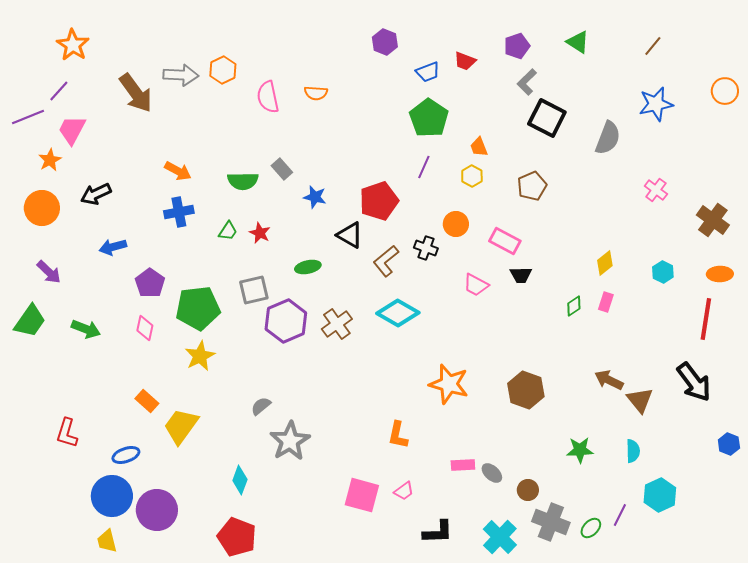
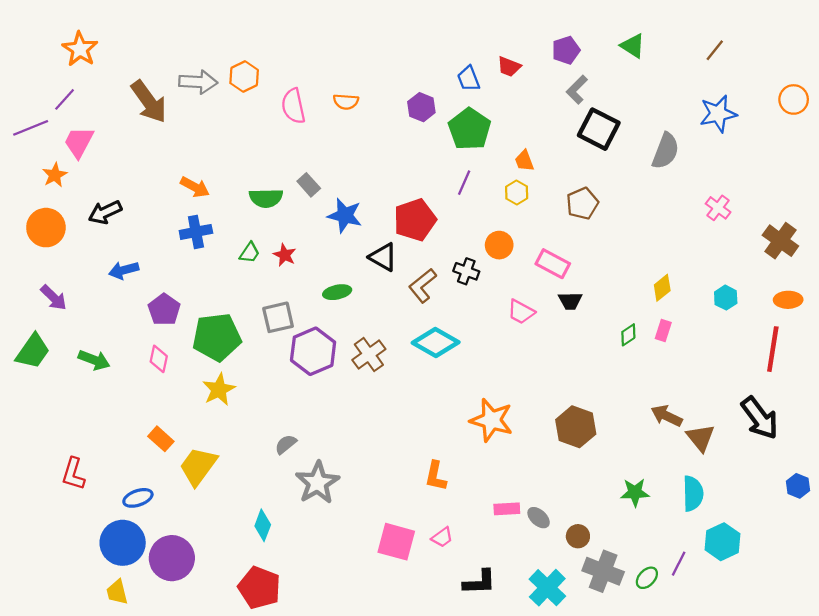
purple hexagon: (385, 42) -> (421, 107), moved
blue trapezoid: (428, 72) -> (468, 79), turned 90
blue star: (315, 197) -> (345, 216), size x1.4
cyan semicircle: (633, 451) -> (693, 494), size x1.4

